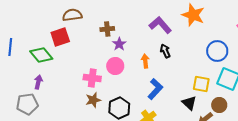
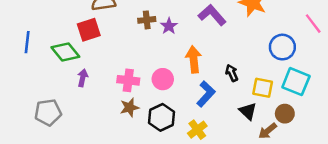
purple star: (119, 44) -> (169, 26), moved
black arrow: (165, 51) -> (232, 73), moved
orange arrow: (145, 61) -> (194, 59), size x1.5
pink circle: (115, 66) -> (163, 79), moved
purple arrow: (38, 82) -> (83, 78), moved

